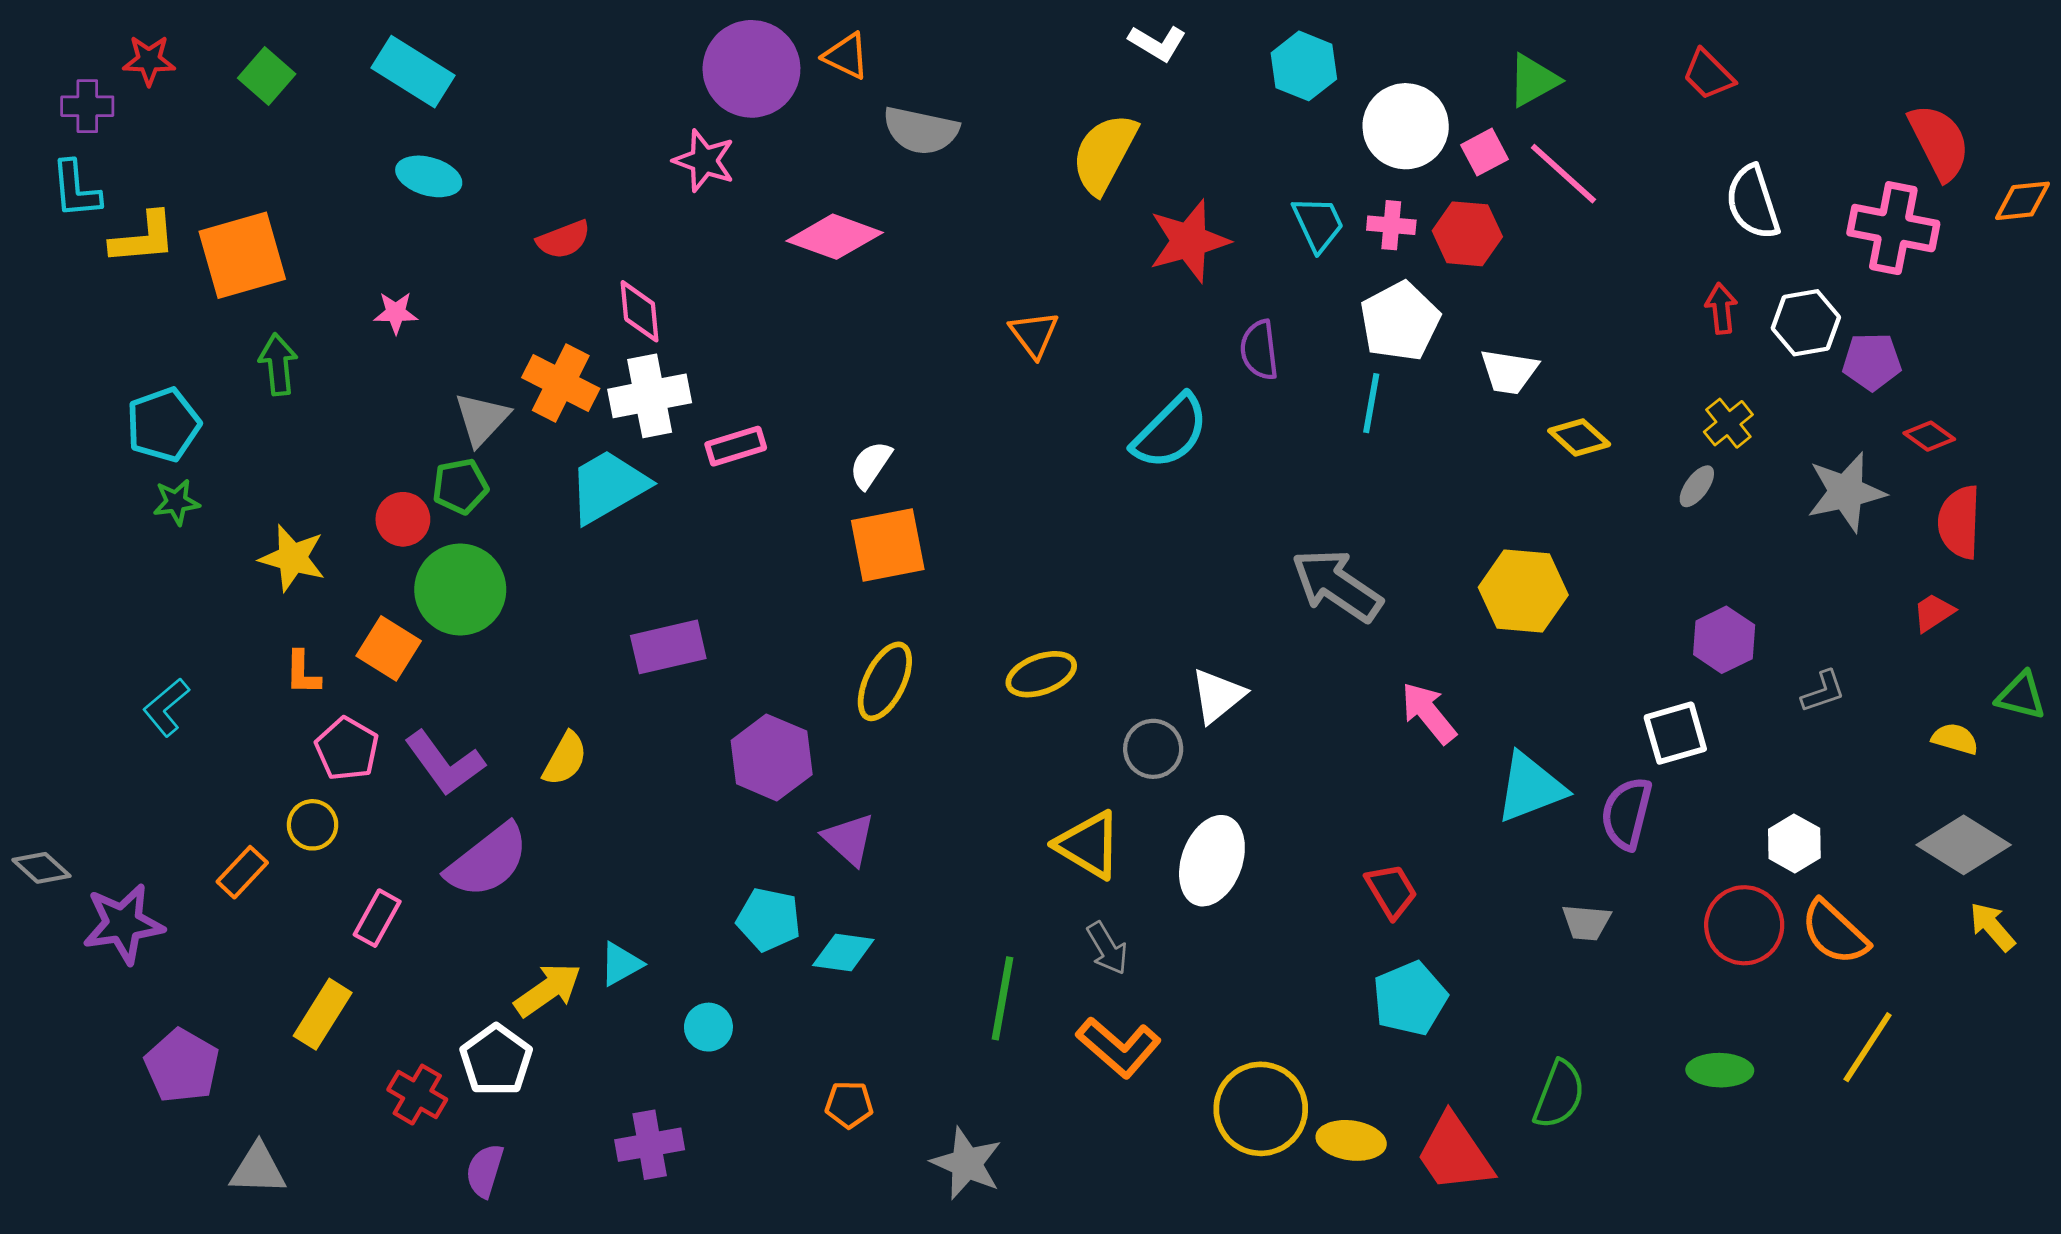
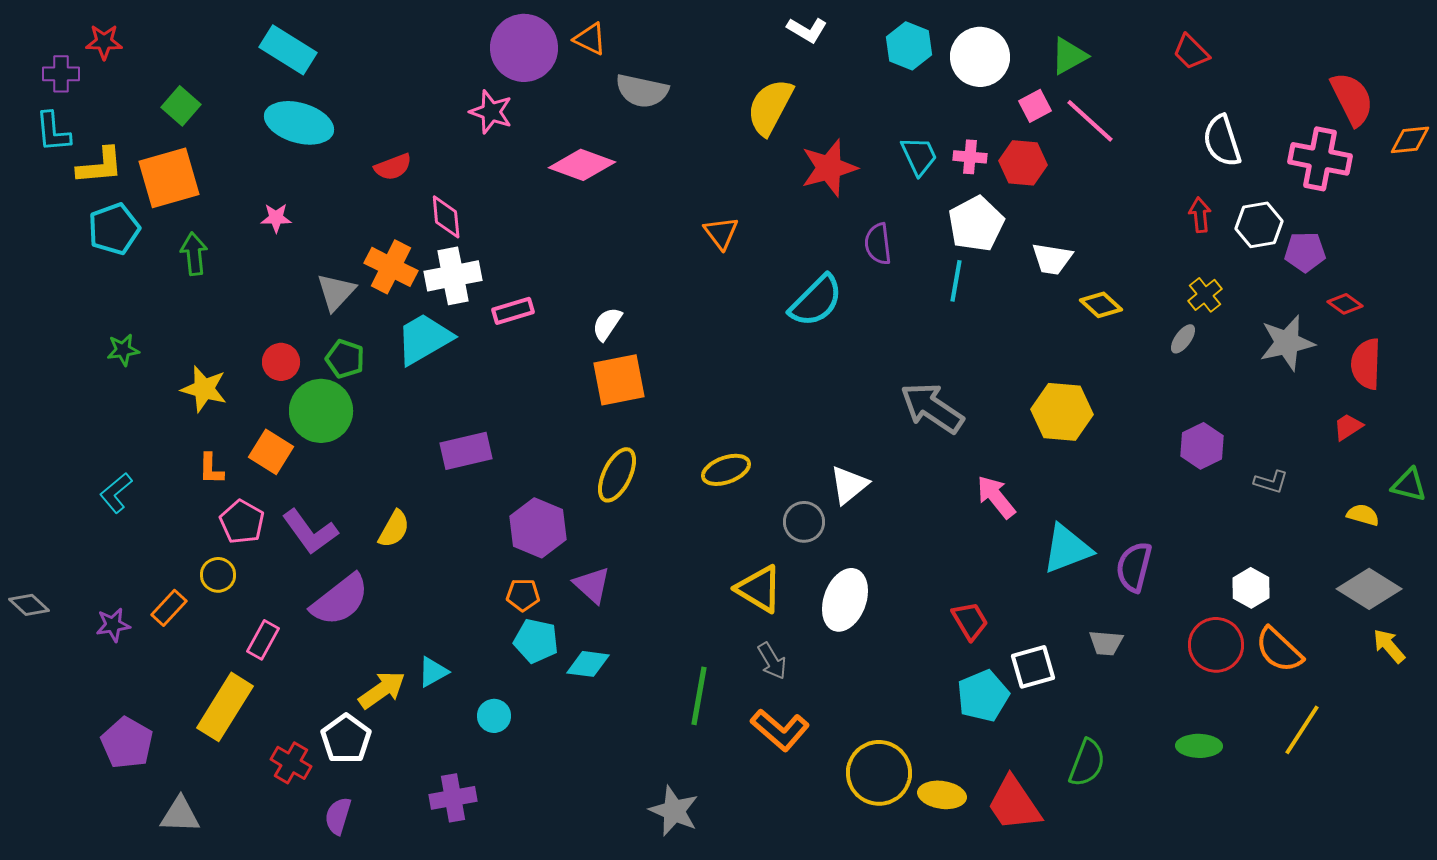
green square: (267, 76) -> (181, 106), moved
white circle: (1406, 126) -> (980, 57), moved
cyan ellipse: (429, 176) -> (299, 123), size x1.5
cyan pentagon: (163, 425) -> (114, 229), moved
green pentagon: (460, 486) -> (345, 359), moved, turned 30
gray L-shape: (1823, 691) -> (1271, 482), turned 36
white square: (1675, 733) -> (1033, 667), moved
purple star: (123, 924) -> (113, 625), moved, size x0.6
yellow rectangle: (323, 1014) -> (225, 707), size x1.4
orange pentagon: (849, 1105) -> (523, 595), moved

